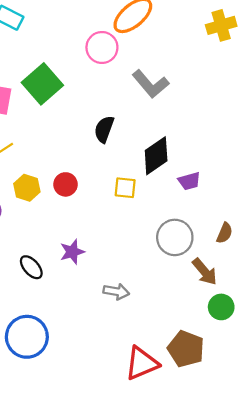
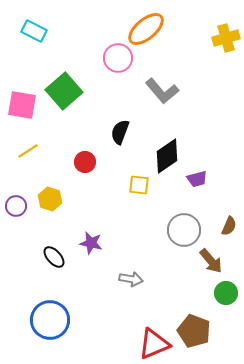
red circle: (65, 184) -> (85, 162), moved
yellow hexagon: (27, 188) -> (50, 199), moved
purple star: (72, 252) -> (91, 243), turned 30

